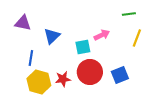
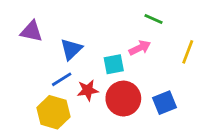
green line: (129, 14) -> (153, 19), moved, turned 32
blue line: (31, 58) -> (62, 79), moved, turned 49
red star: (63, 79) -> (88, 90), moved

